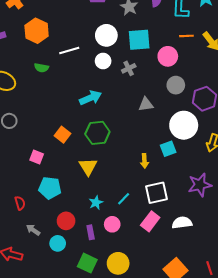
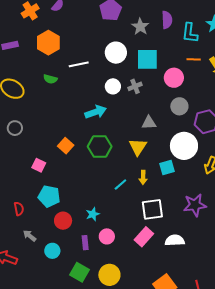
white circle: (103, 61) -> (113, 86), moved
yellow triangle: (88, 167) -> (138, 147), moved
cyan line: (124, 199) -> (120, 184), moved
red circle: (66, 221) -> (63, 221), moved

